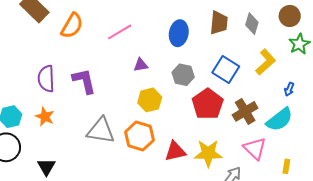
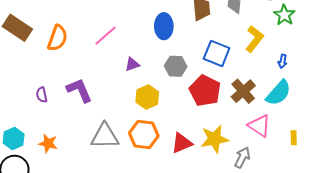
purple semicircle: (46, 79) -> (42, 95), size x0.6
orange star: (45, 117) -> (48, 143), moved

